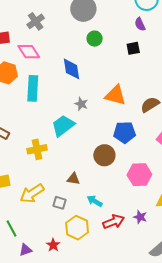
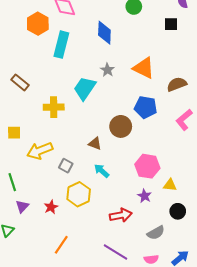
cyan trapezoid: (63, 126) -> (85, 88), turned -30
pink hexagon: (139, 175) -> (147, 166), moved
brown triangle: (73, 179) -> (95, 144), moved
red arrow: (114, 222) -> (121, 215), moved
purple triangle: (26, 250) -> (22, 206), turned -40

